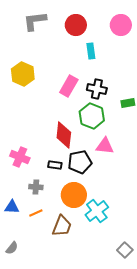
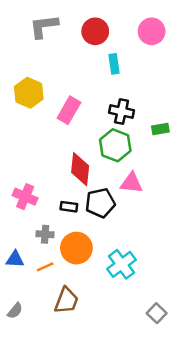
pink rectangle: (69, 86) -> (69, 110), moved
orange circle: (74, 195) -> (76, 248), moved
brown trapezoid: (62, 226) -> (66, 301), moved

